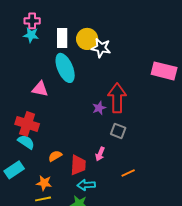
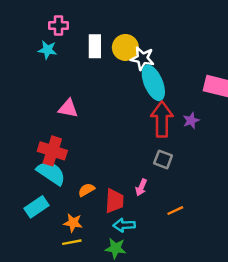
cyan star: (31, 35) -> (47, 50), moved
cyan ellipse: (65, 68) -> (153, 83), moved
purple star: (99, 108) -> (191, 120), moved
cyan semicircle: (26, 142) -> (51, 173), size x1.4

